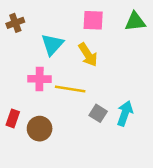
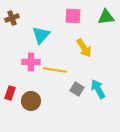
yellow arrow: (88, 55) -> (84, 48), moved
cyan arrow: (125, 113) -> (98, 89), turned -48

